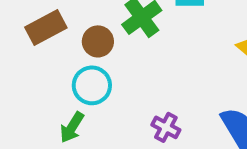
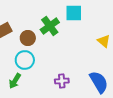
purple cross: (166, 127) -> (62, 81), turned -32

